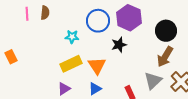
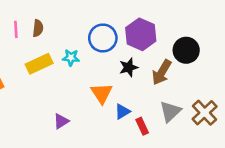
brown arrow: (165, 57) -> (162, 72), moved
yellow rectangle: (71, 64) -> (39, 64), moved
blue triangle: (95, 89) -> (122, 112), moved

